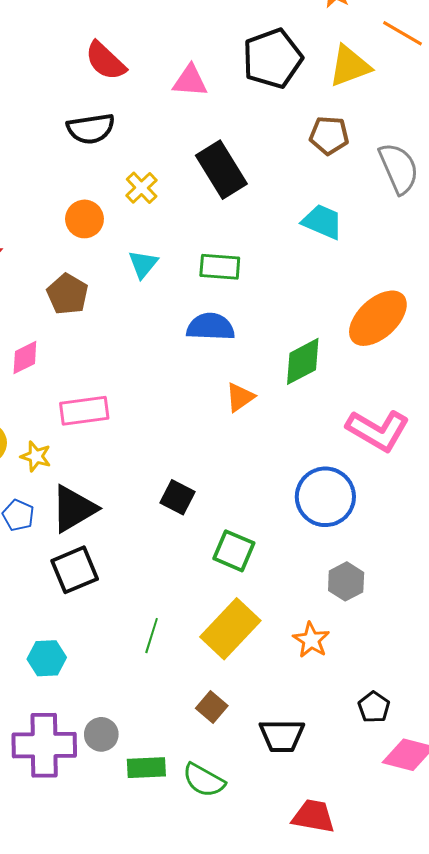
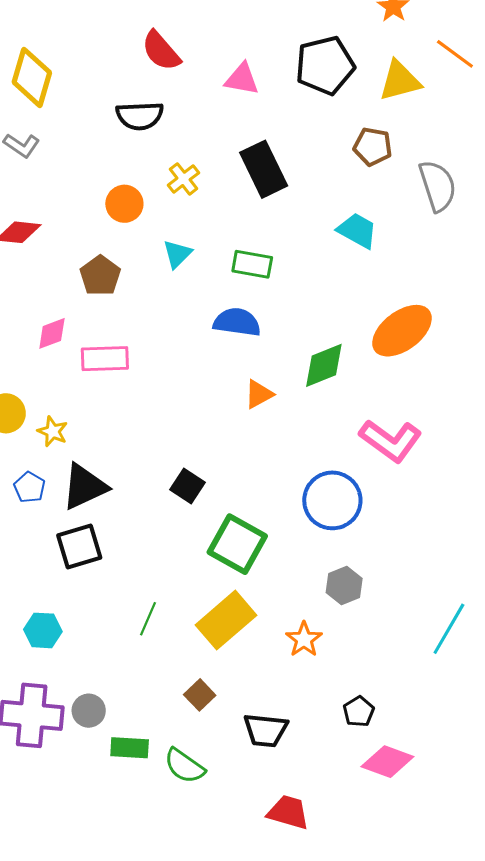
pink rectangle: (84, 411) -> (105, 359), moved
green square: (234, 551) -> (237, 544), size x1.4

